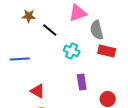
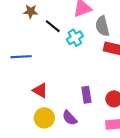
cyan cross: (72, 51) -> (75, 38), moved, turned 35
purple rectangle: (82, 82) -> (86, 95), moved

